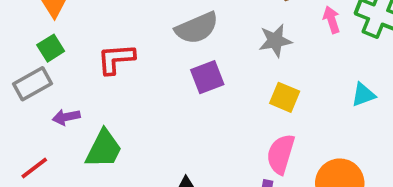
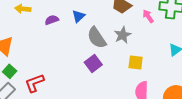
gray semicircle: (197, 28) -> (97, 38), moved, turned 95
red L-shape: (116, 59) -> (34, 83), moved

